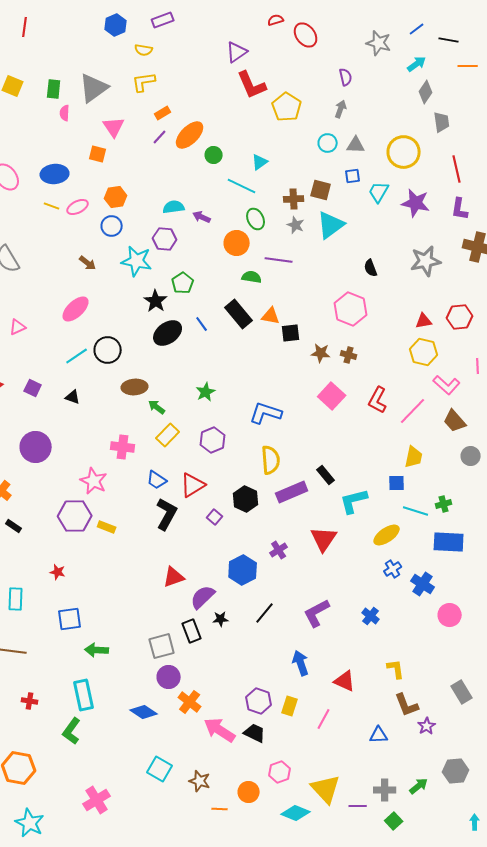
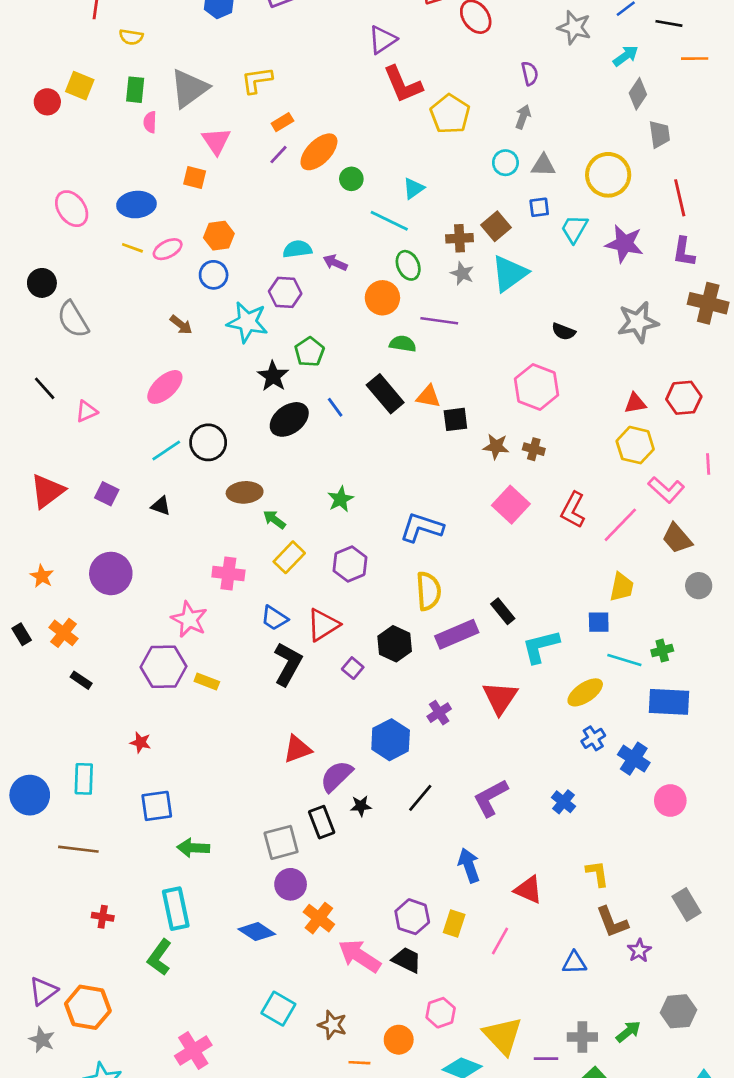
yellow semicircle: (144, 50) -> (131, 37), moved
brown square: (321, 190) -> (496, 226), turned 35
black semicircle: (371, 268) -> (564, 332), turned -48

